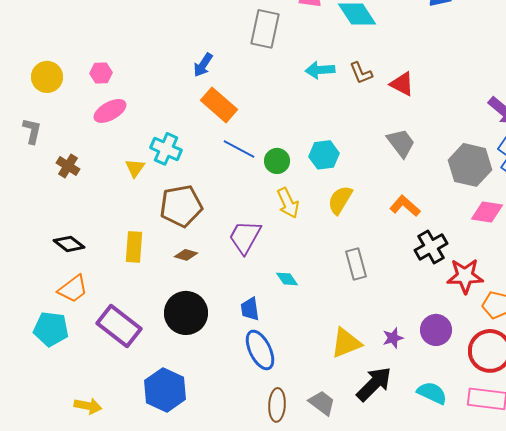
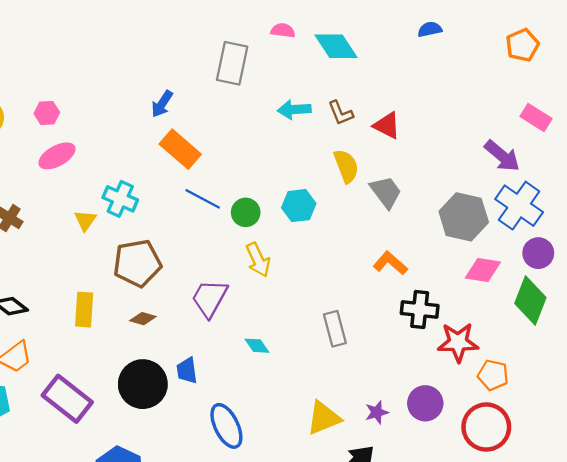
yellow semicircle: (340, 200) -> (346, 166), moved, turned 128
black cross: (431, 247) -> (420, 310), turned 36
blue trapezoid: (250, 309) -> (187, 371), moved

